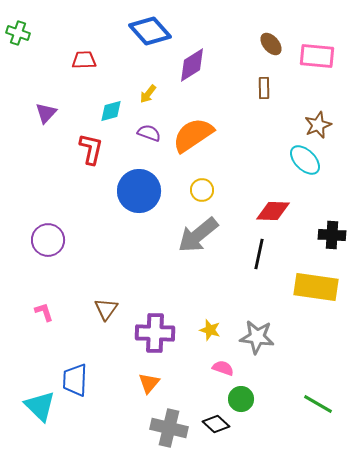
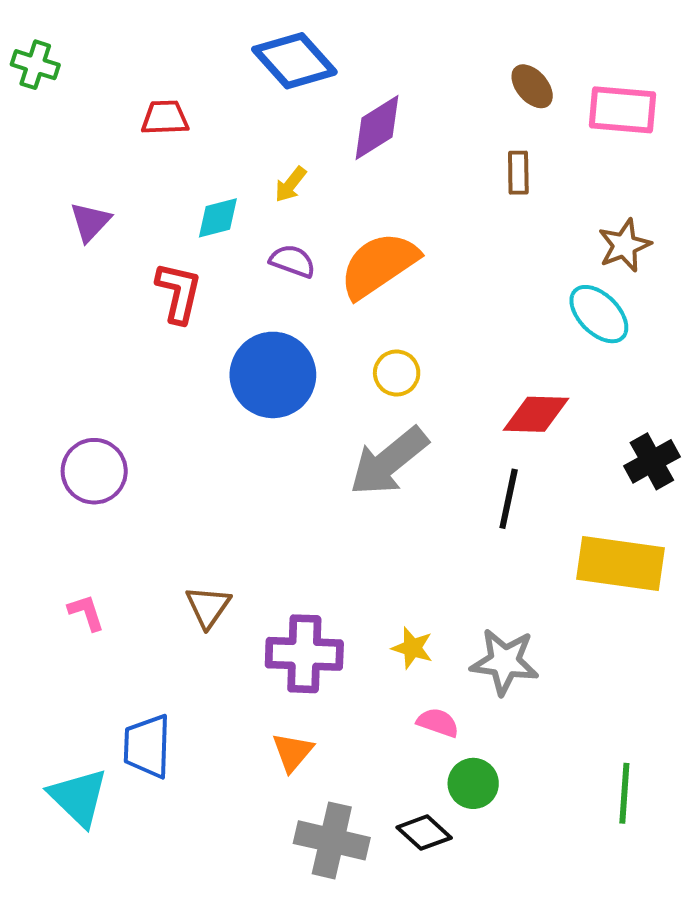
black cross: (332, 235) -> (652, 461), turned -32
green line: (318, 404) -> (624, 793), turned 64

